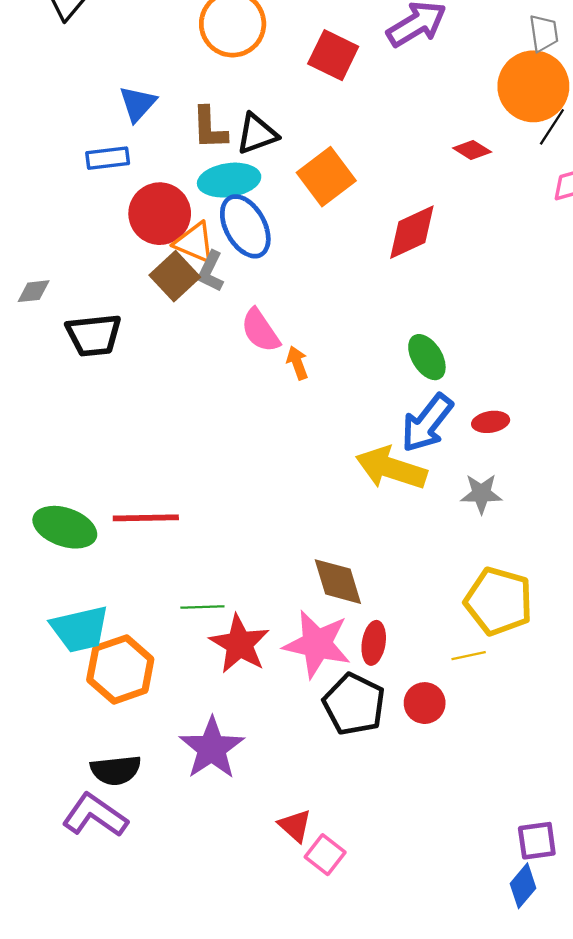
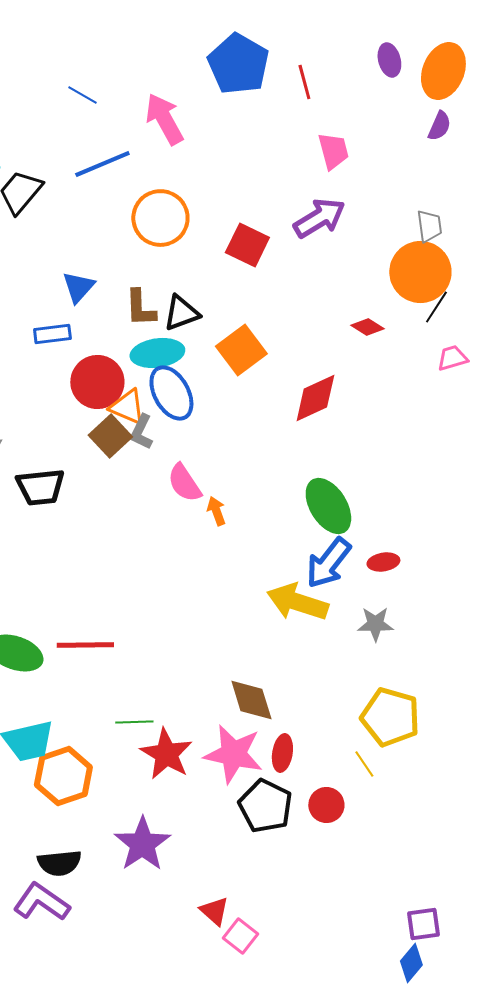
green ellipse: (427, 357) -> (328, 506), size x1.4
yellow line: (469, 656) -> (364, 764), turned 68

